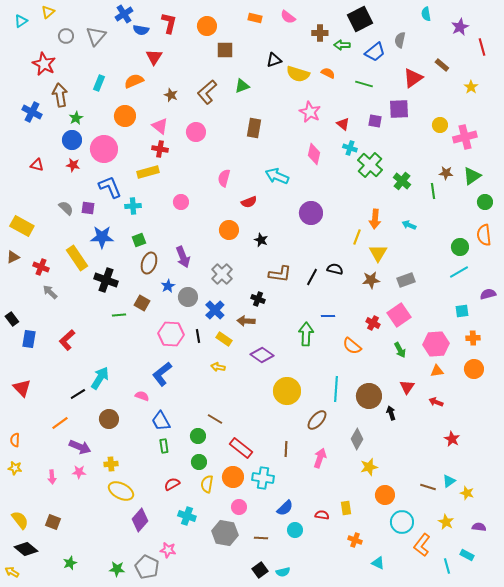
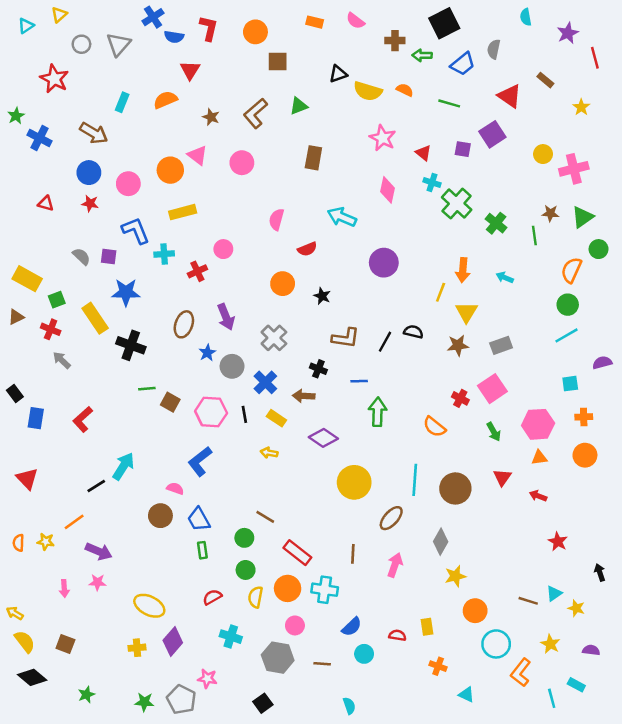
red triangle: (413, 78) -> (510, 96), turned -50
brown arrow: (60, 95) -> (94, 133), moved, turned 130
purple square: (399, 109) -> (492, 134), turned -30
orange circle: (125, 116) -> (170, 170), moved
green star: (76, 118) -> (16, 116), moved
pink circle: (104, 149) -> (128, 184), size x0.7
red cross: (160, 149) -> (197, 271), moved, turned -35
orange semicircle: (484, 235) -> (571, 270), moved, turned 30
green square: (139, 240) -> (57, 300), moved
brown square: (142, 303) -> (170, 402), moved
blue line: (328, 316) -> (359, 381), moved
black arrow: (391, 413) -> (600, 572), moved
brown circle: (109, 419) -> (160, 516), moved
yellow cross: (111, 464) -> (137, 648), moved
yellow star: (15, 468) -> (46, 542), moved
black square: (260, 570) -> (263, 703), moved
yellow arrow: (12, 572) -> (15, 613), moved
cyan semicircle: (283, 572) -> (349, 706), turned -96

